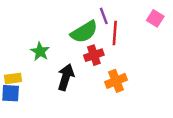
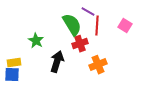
purple line: (104, 16) -> (88, 12), turned -40
pink square: (155, 18) -> (125, 26), moved
green semicircle: (84, 32) -> (72, 25), turned -90

